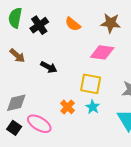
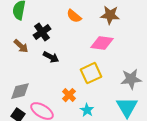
black cross: (39, 25) -> (42, 32), moved
yellow square: (91, 84) -> (91, 73), turned -35
cyan star: (93, 107) -> (87, 110), moved

